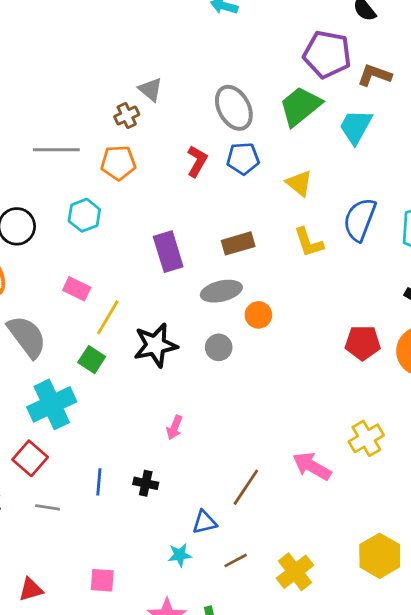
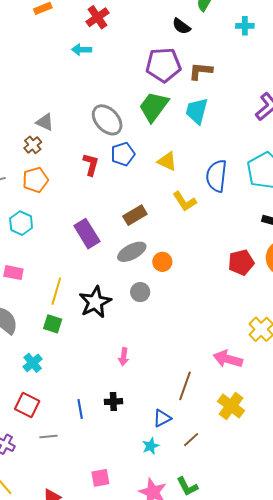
pink rectangle: (77, 289) -> (13, 273), moved
cyan cross: (52, 404) -> (33, 363), size x0.6
yellow cross: (295, 572) -> (231, 406), moved

